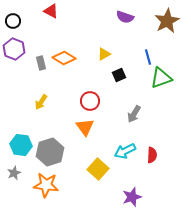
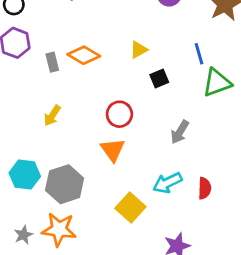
gray star: (14, 173) -> (23, 235), moved

